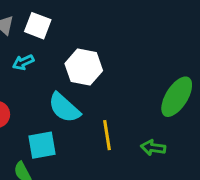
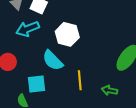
cyan arrow: (23, 62) -> (28, 29), size x1.6

